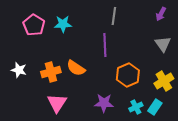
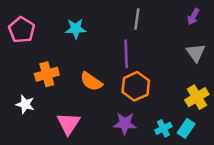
pink pentagon: (34, 25) -> (22, 30), moved
white star: (19, 70) -> (25, 104), moved
orange cross: (51, 72) -> (47, 74), moved
orange hexagon: (128, 75) -> (136, 86), moved

